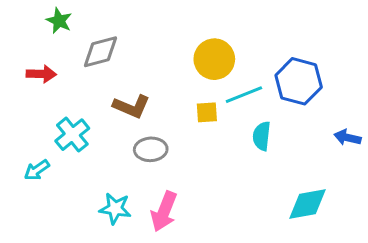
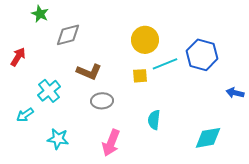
red arrow: (41, 74) -> (18, 57), moved, turned -60
cyan semicircle: (262, 136) -> (154, 120), moved
cyan star: (115, 209) -> (58, 139), moved

